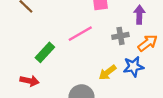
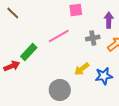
blue star: (133, 67) -> (104, 76), moved
red arrow: (30, 81) -> (12, 66), moved, turned -35

